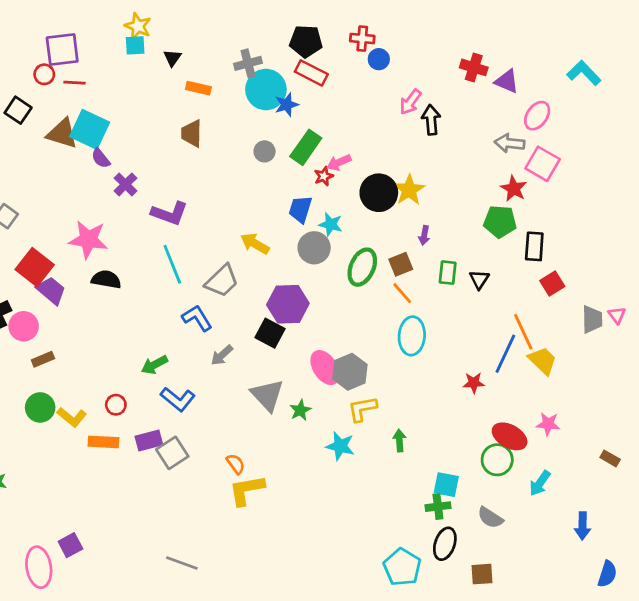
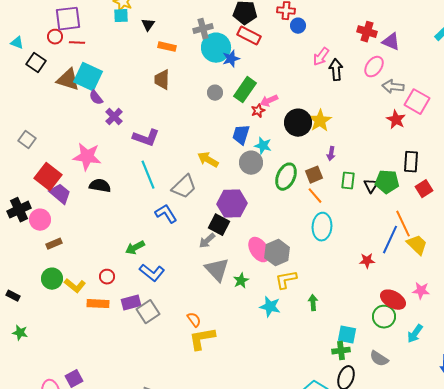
pink ellipse: (537, 116) -> (374, 67), moved
green pentagon: (500, 222) -> (387, 182), moved
gray arrow: (222, 355) -> (207, 241), moved

